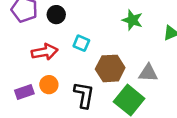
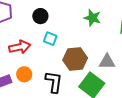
black circle: (56, 15) -> (40, 16), moved

